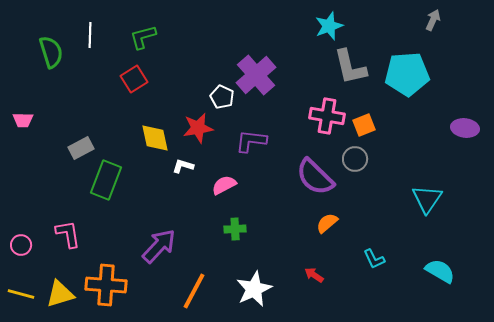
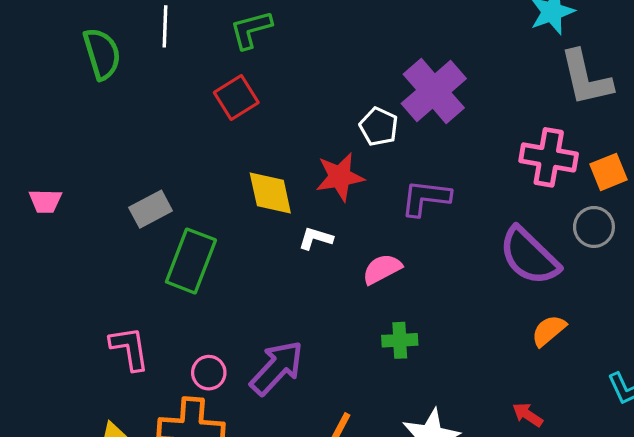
pink trapezoid: (23, 120) -> (45, 201), moved
pink circle: (21, 245) -> (209, 373), moved

